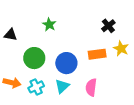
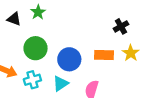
green star: (49, 25) -> (38, 12), moved

